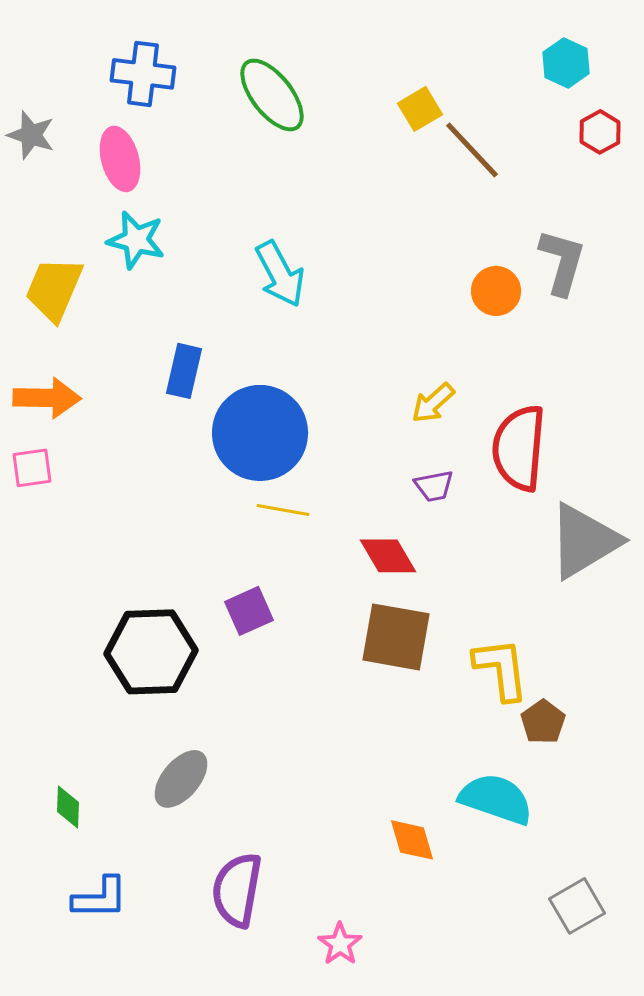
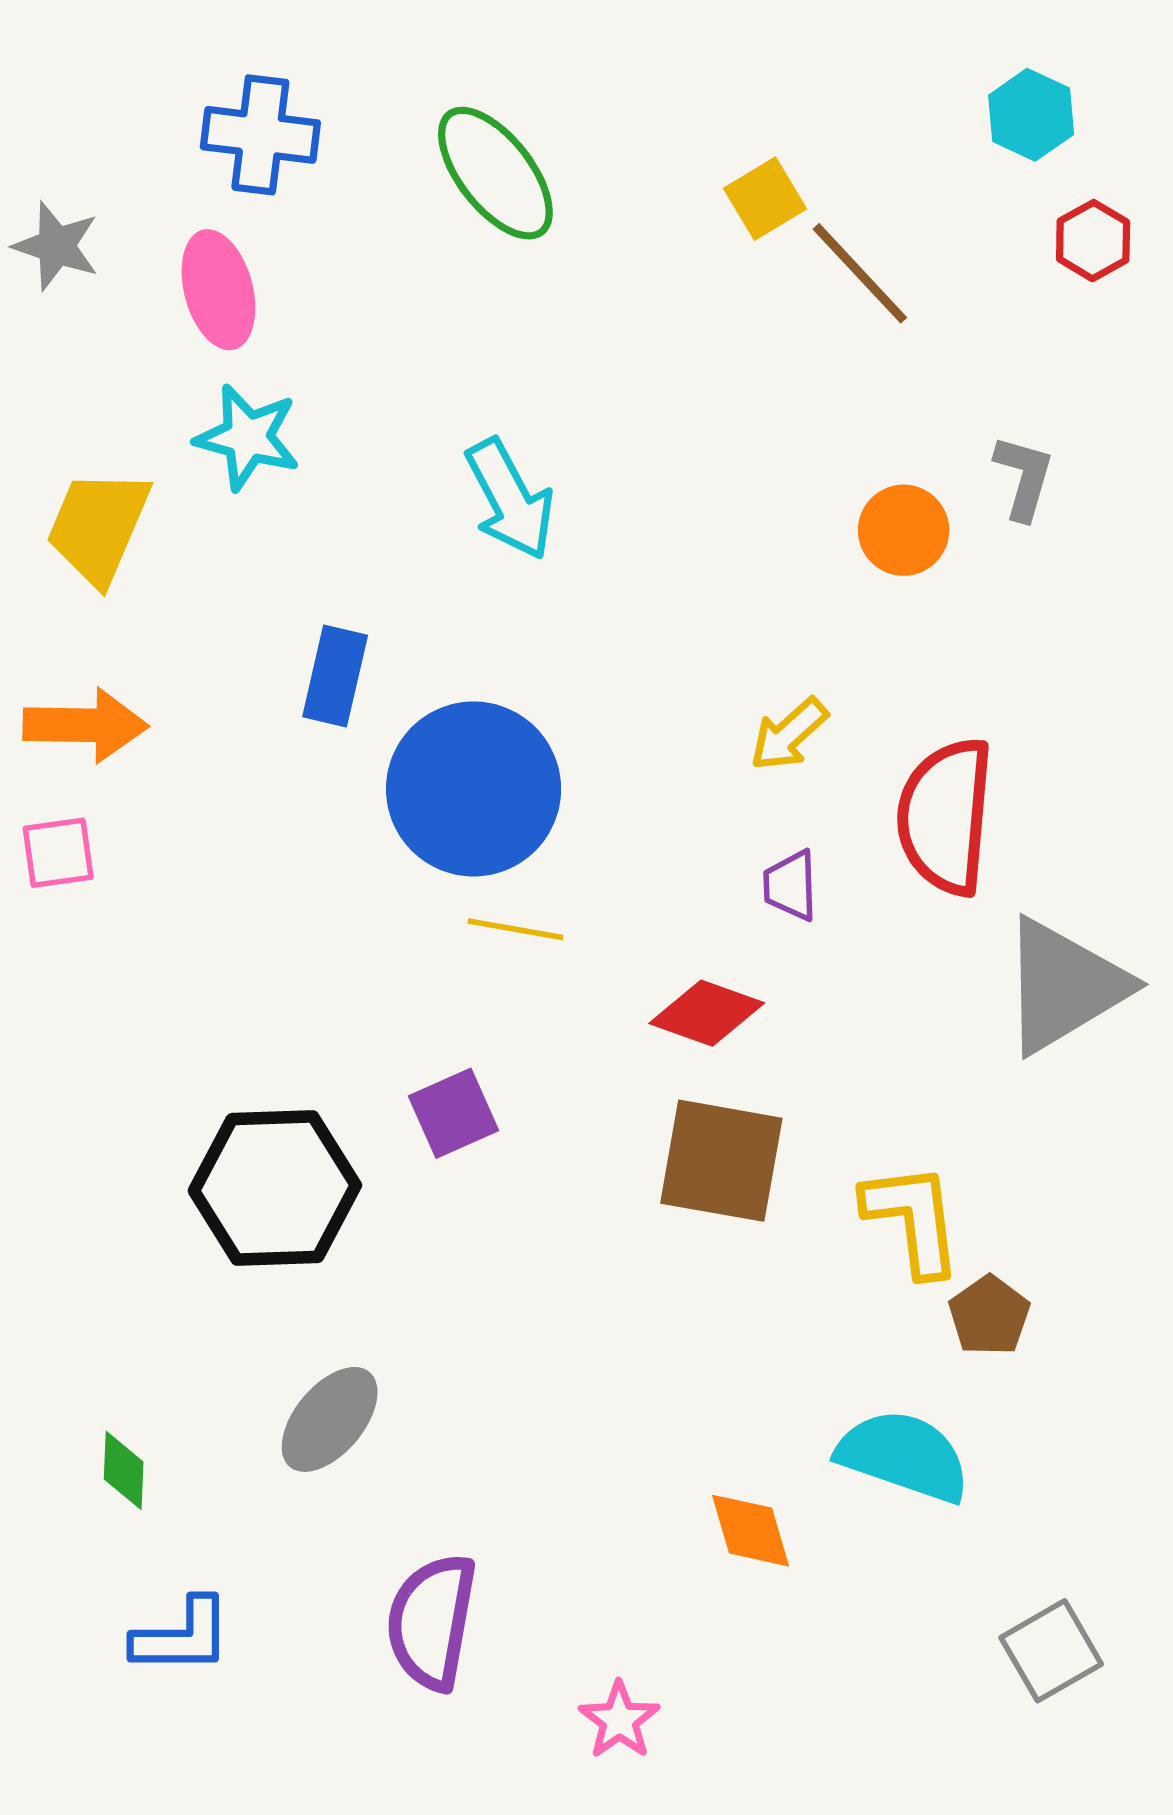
gray L-shape: (562, 262) -> (1024, 477), size x0.7
purple trapezoid: (434, 486) -> (791, 886), turned 99
red diamond: (388, 556) -> (707, 1013), turned -40

